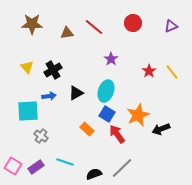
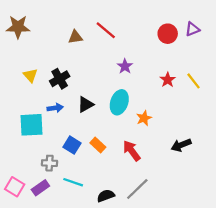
red circle: (133, 23) -> (168, 34), moved
brown star: (32, 24) -> (18, 27), moved
blue square: (107, 114) -> (72, 145), moved
orange star: (138, 115) -> (144, 118), moved, size x0.6
gray cross: (41, 136) -> (49, 163), moved, turned -32

